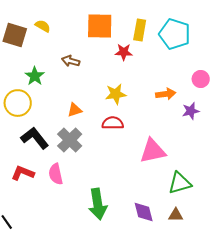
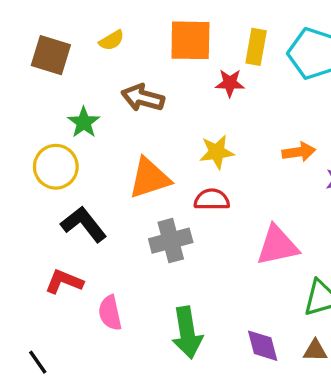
yellow semicircle: (43, 26) -> (112, 40), moved, turned 119
brown arrow: (71, 61) -> (143, 98), size x1.4
orange triangle: (75, 110) -> (149, 178), size x1.8
gray cross: (70, 140) -> (171, 241), moved, turned 30
pink semicircle: (56, 174) -> (110, 313), moved

